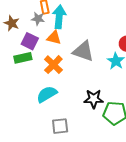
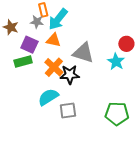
cyan arrow: (59, 17) -> (58, 19), turned -145
black star: (94, 99) -> (70, 75), moved
gray square: (60, 126) -> (68, 111), moved

